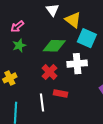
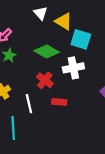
green diamond: (54, 46) -> (47, 51), turned 35
white line: (42, 102) -> (29, 104), moved

